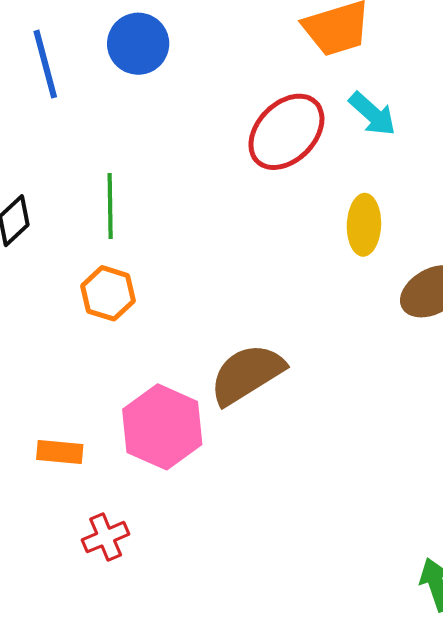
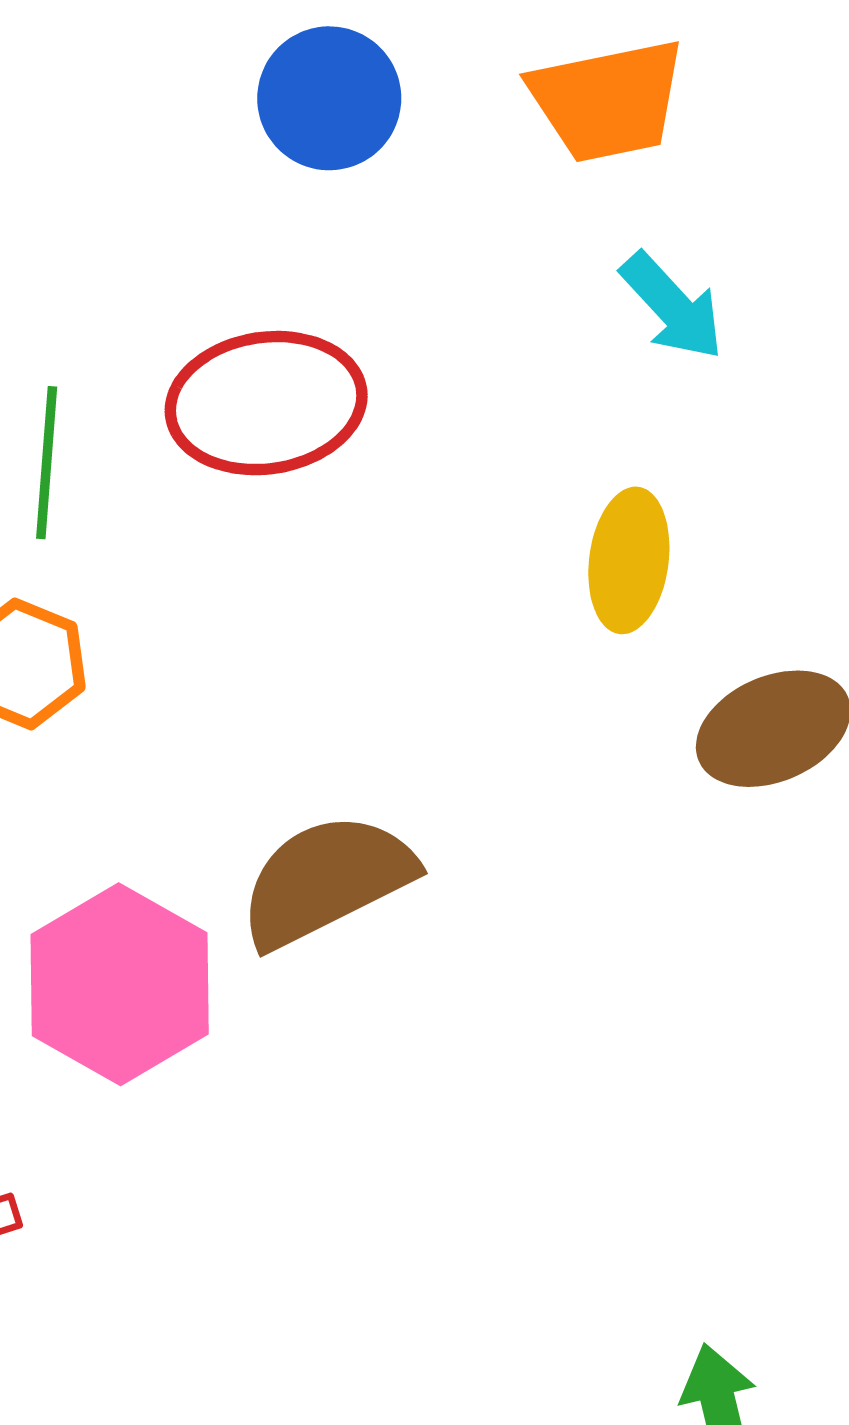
blue circle: (138, 44) -> (329, 98), moved
red ellipse: (286, 132) -> (266, 403), moved, turned 32

